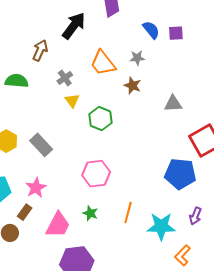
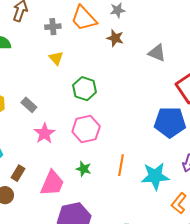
gray cross: (65, 78) -> (53, 27), moved, turned 35
gray triangle: (173, 104) -> (157, 53), turned 30
green hexagon: (100, 119) -> (85, 89), moved
gray rectangle: (41, 145) -> (29, 105), size x0.7
pink star: (36, 188) -> (45, 133), moved

